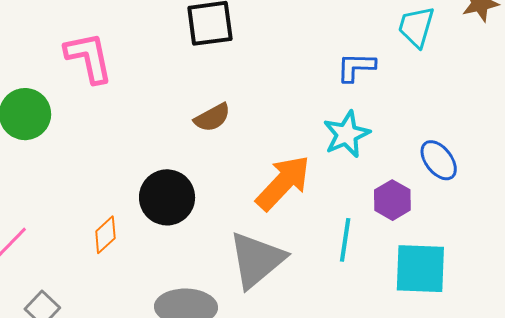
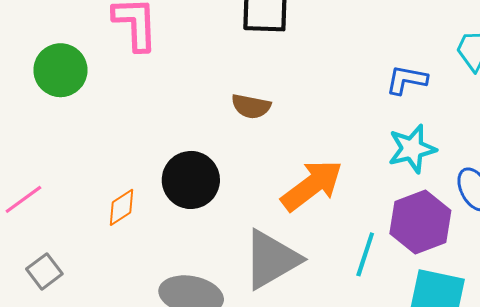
brown semicircle: (212, 117) -> (251, 106), turned 30
cyan star: (347, 134) -> (412, 149), moved
purple hexagon: (392, 200) -> (420, 222), size x1.5

